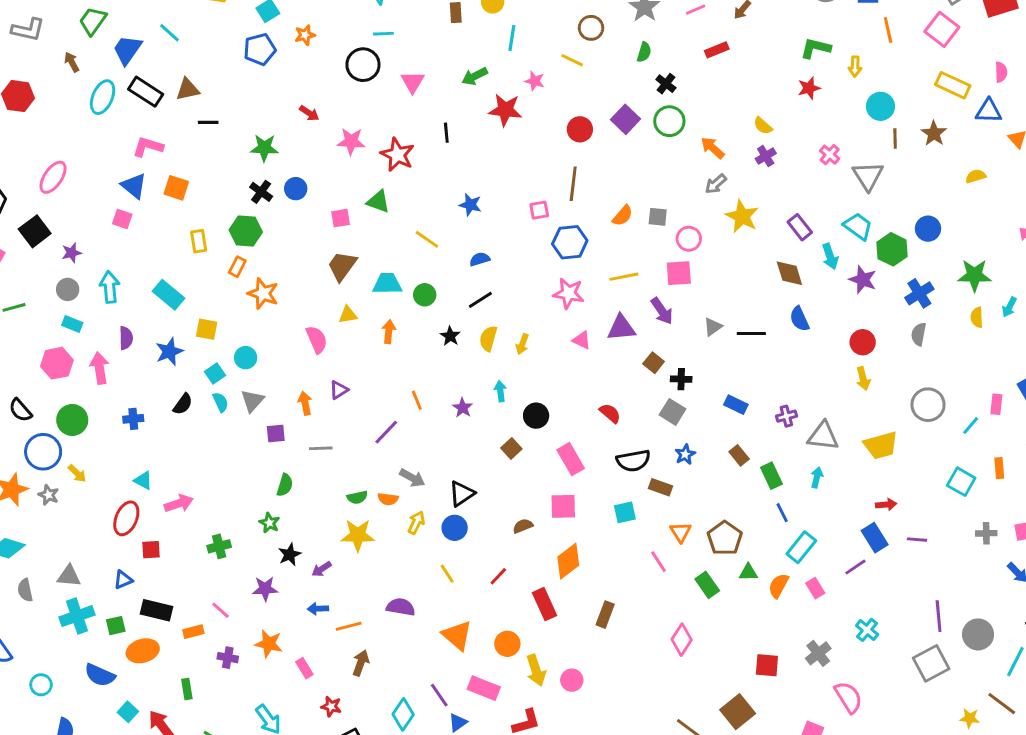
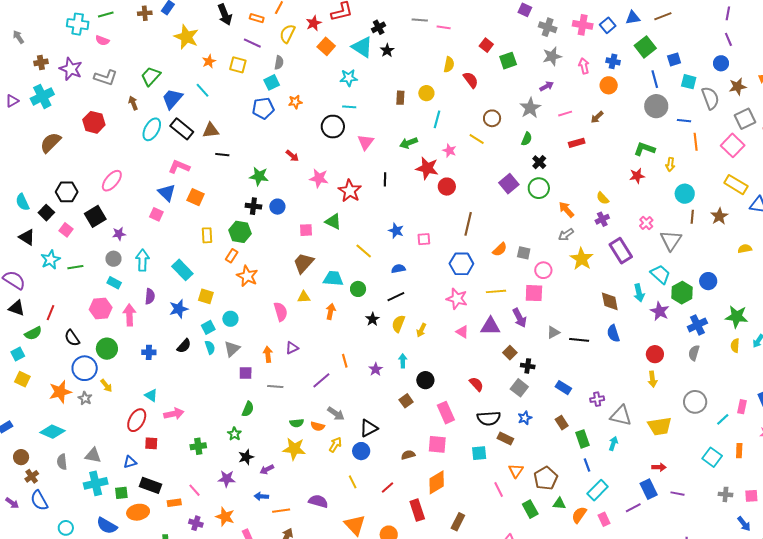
red circle: (580, 129) -> (447, 187), moved
black cross: (261, 192) -> (253, 206), turned -35
pink square: (539, 210) -> (424, 239), moved
purple rectangle: (800, 227) -> (621, 251), moved, size x1.4

